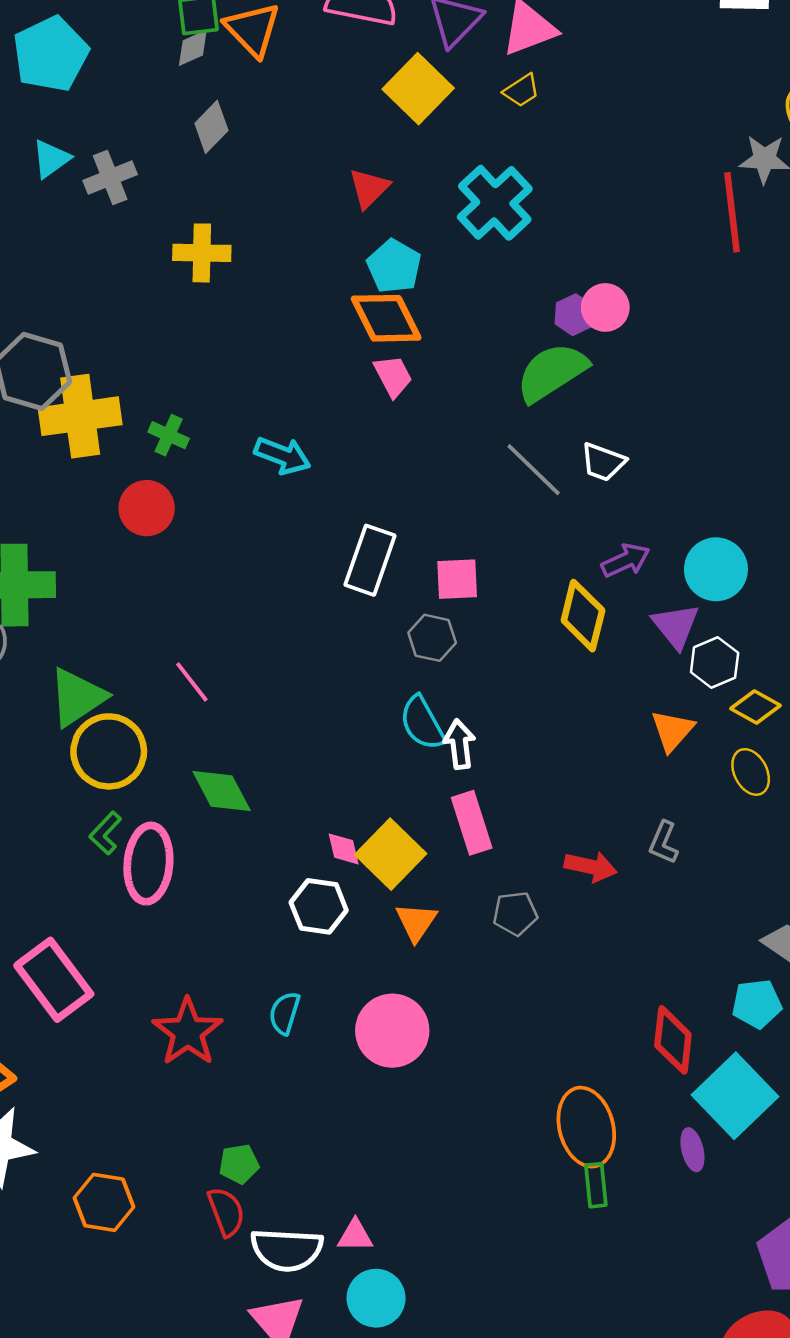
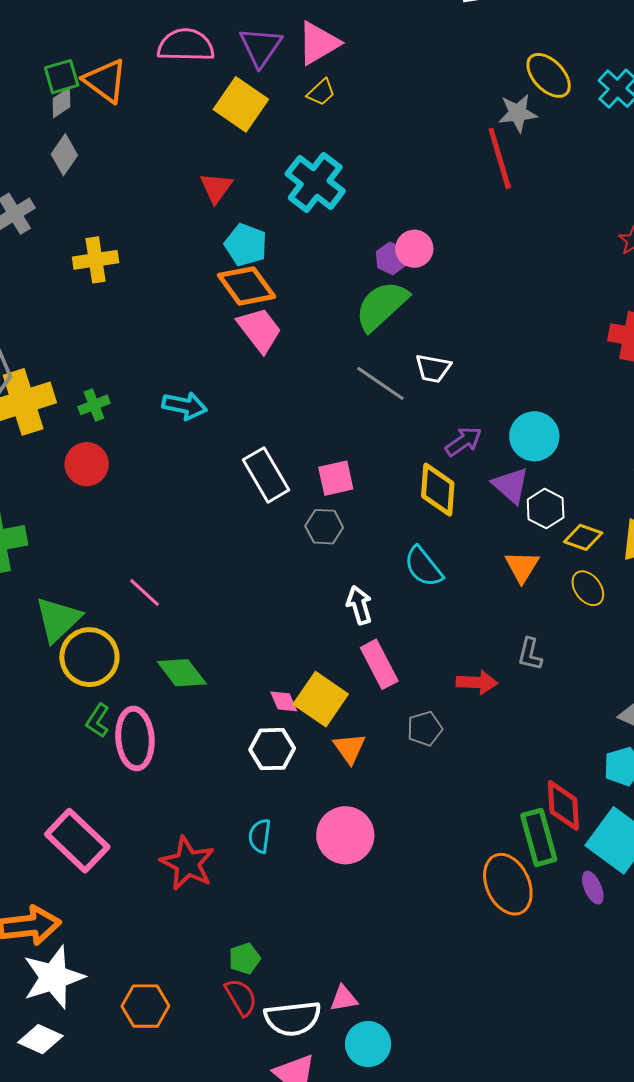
gray diamond: (211, 127) -> (64, 155), moved
pink trapezoid: (393, 376) -> (260, 330), size x1.4
green cross: (169, 435) -> (94, 405), turned -36
white rectangle: (370, 560) -> (266, 475), turned -40
cyan semicircle: (422, 723) -> (423, 567), moved
green rectangle: (596, 1185) -> (539, 837), moved, size x1.6

